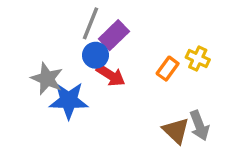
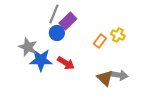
red arrow: (111, 75) -> (66, 63), moved
gray arrow: (199, 126) -> (119, 75), turned -60

